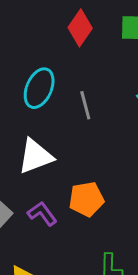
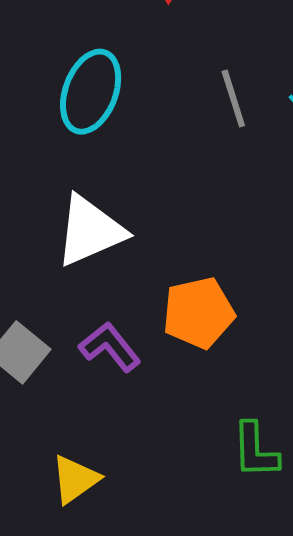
gray line: (85, 105) -> (233, 99), moved

